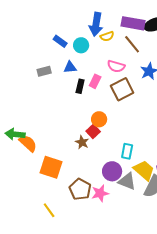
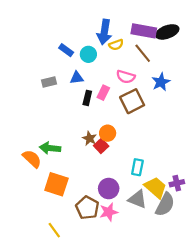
green arrow: (15, 134) -> (50, 148), moved
brown star: (82, 142) -> (89, 138), moved
purple circle: (112, 171) -> (109, 189), moved

